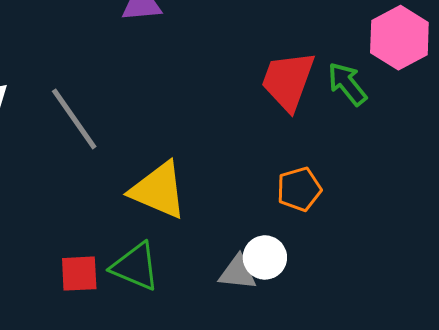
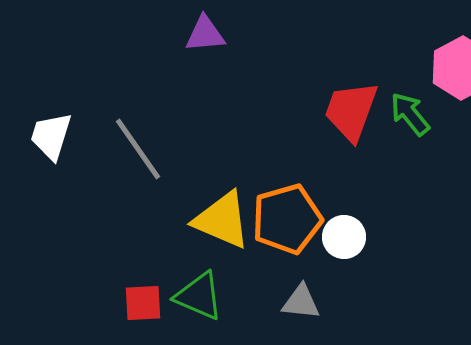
orange pentagon: (299, 189) -> (287, 219), moved, size x1.6
white circle: (265, 257) -> (344, 237), moved

